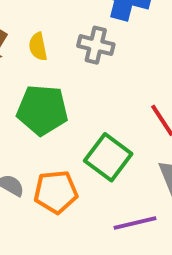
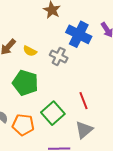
yellow semicircle: (38, 47) -> (30, 51), turned -64

